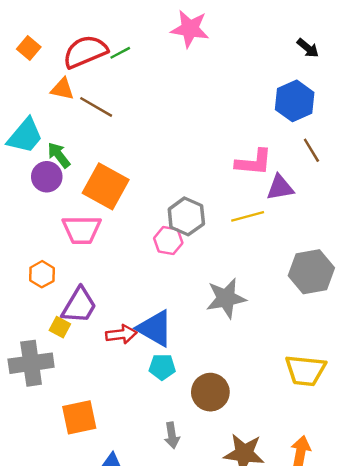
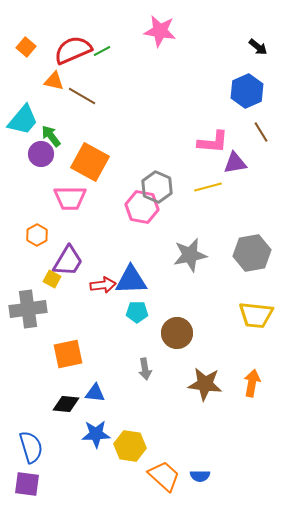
pink hexagon: (168, 241) -> (142, 207), size x1.4
gray hexagon: (311, 272) -> (252, 253), moved
blue triangle: (155, 328) -> (131, 280), turned -32

